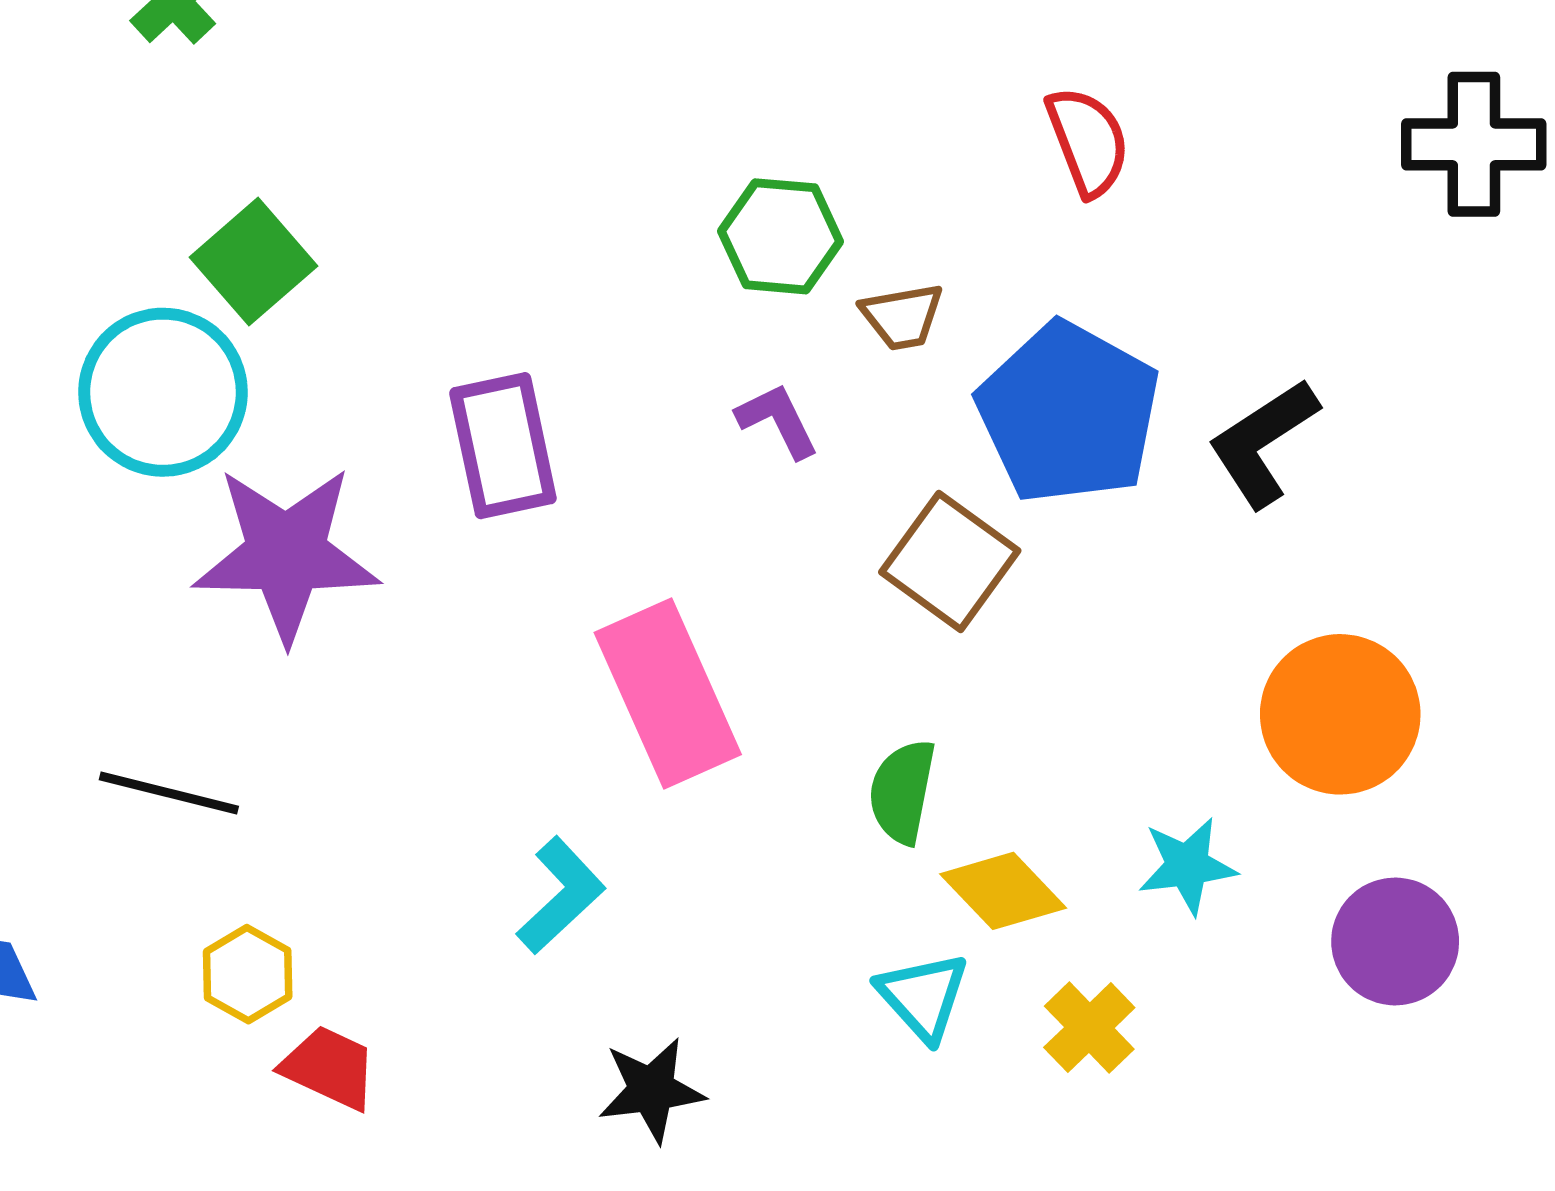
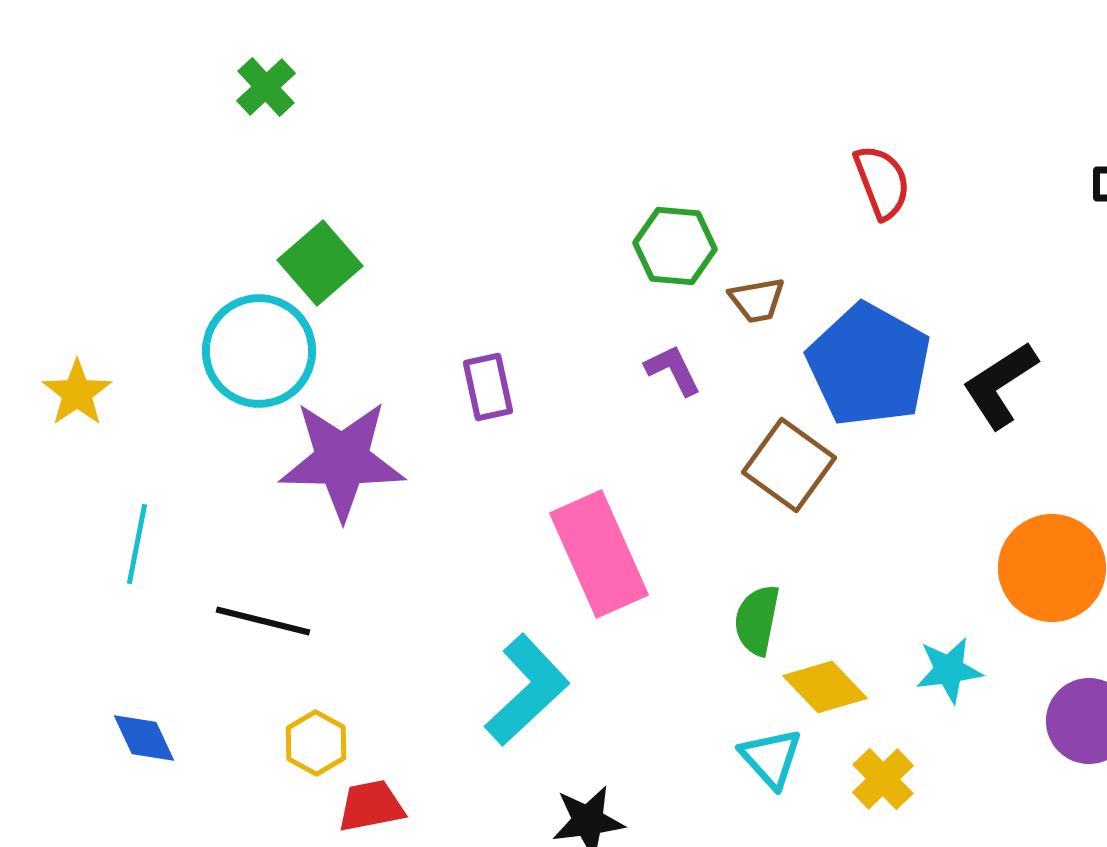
purple rectangle: (503, 446) -> (488, 387), size x0.7
cyan L-shape: (561, 895) -> (527, 690), size x1.4
red trapezoid: (329, 1068) -> (371, 806), turned -36

